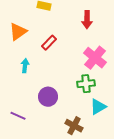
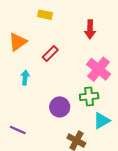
purple circle: (48, 97) -> (60, 107), moved

